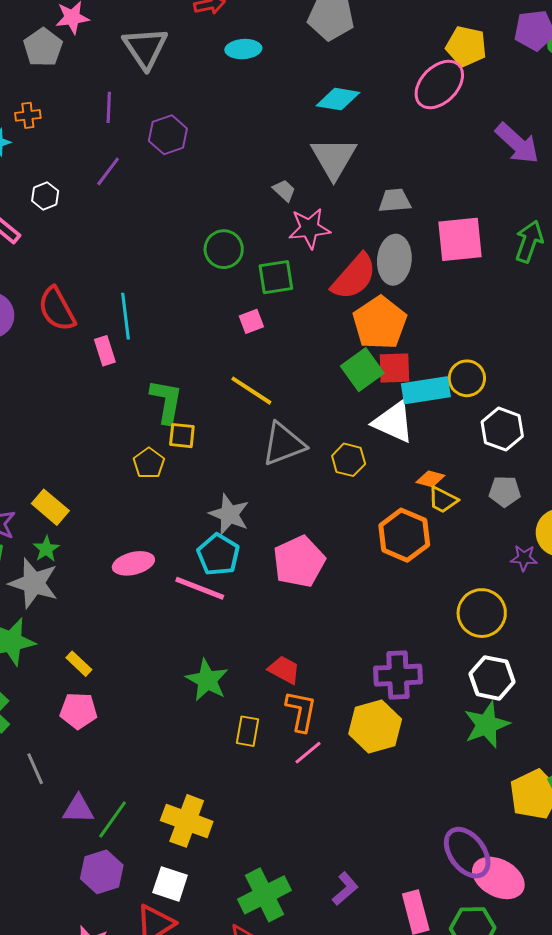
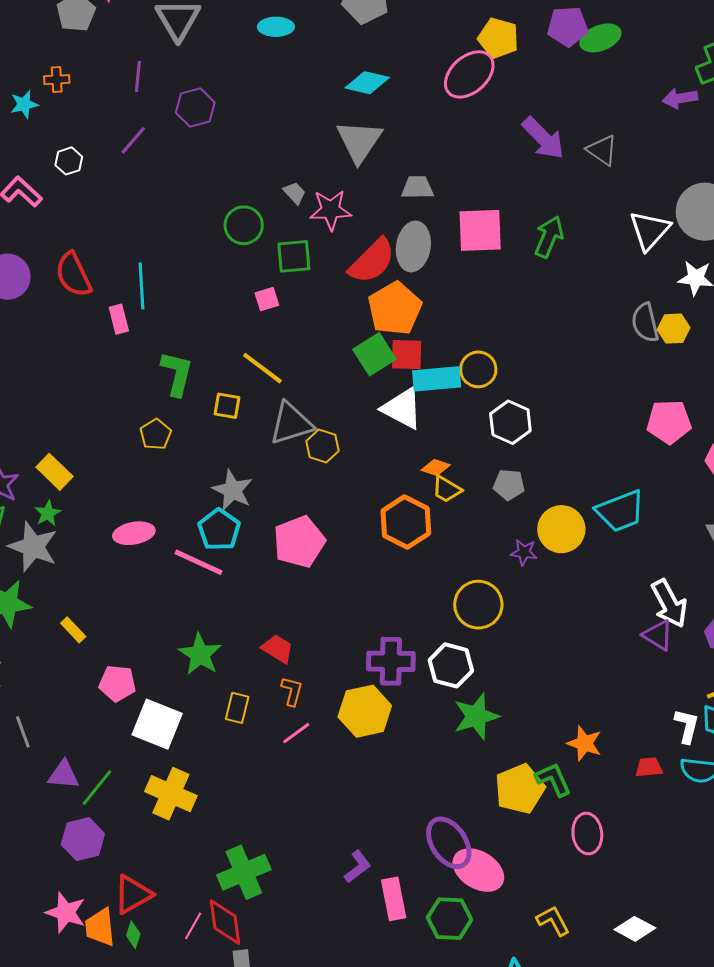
gray trapezoid: (284, 190) -> (295, 193), moved
yellow square: (182, 436) -> (227, 406), moved
yellow hexagon: (349, 460) -> (322, 446), moved
white hexagon: (492, 678) -> (451, 665), moved
pink pentagon: (78, 711) -> (117, 683), moved
orange L-shape: (301, 711) -> (292, 691), size x0.7
white square: (170, 884) -> (157, 724), moved, size x1.4
purple L-shape: (345, 889) -> (358, 867), moved

